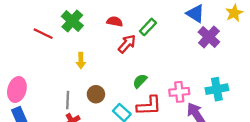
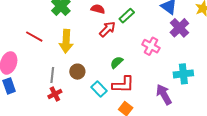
red line: (43, 34) -> (34, 37), moved
yellow arrow: (81, 61) -> (66, 41), size x1.6
pink cross: (179, 92) -> (151, 46), moved, turned 30

